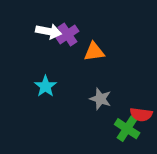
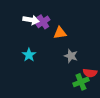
gray star: (100, 99) -> (71, 56), moved
green cross: (127, 129) -> (81, 82), turned 35

